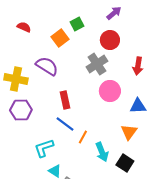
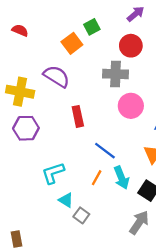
red semicircle: (24, 27) -> (20, 30), moved
gray cross: (97, 64) -> (116, 74), turned 35
blue line: (65, 124) -> (105, 151), moved
orange line: (83, 137) -> (97, 178), moved

